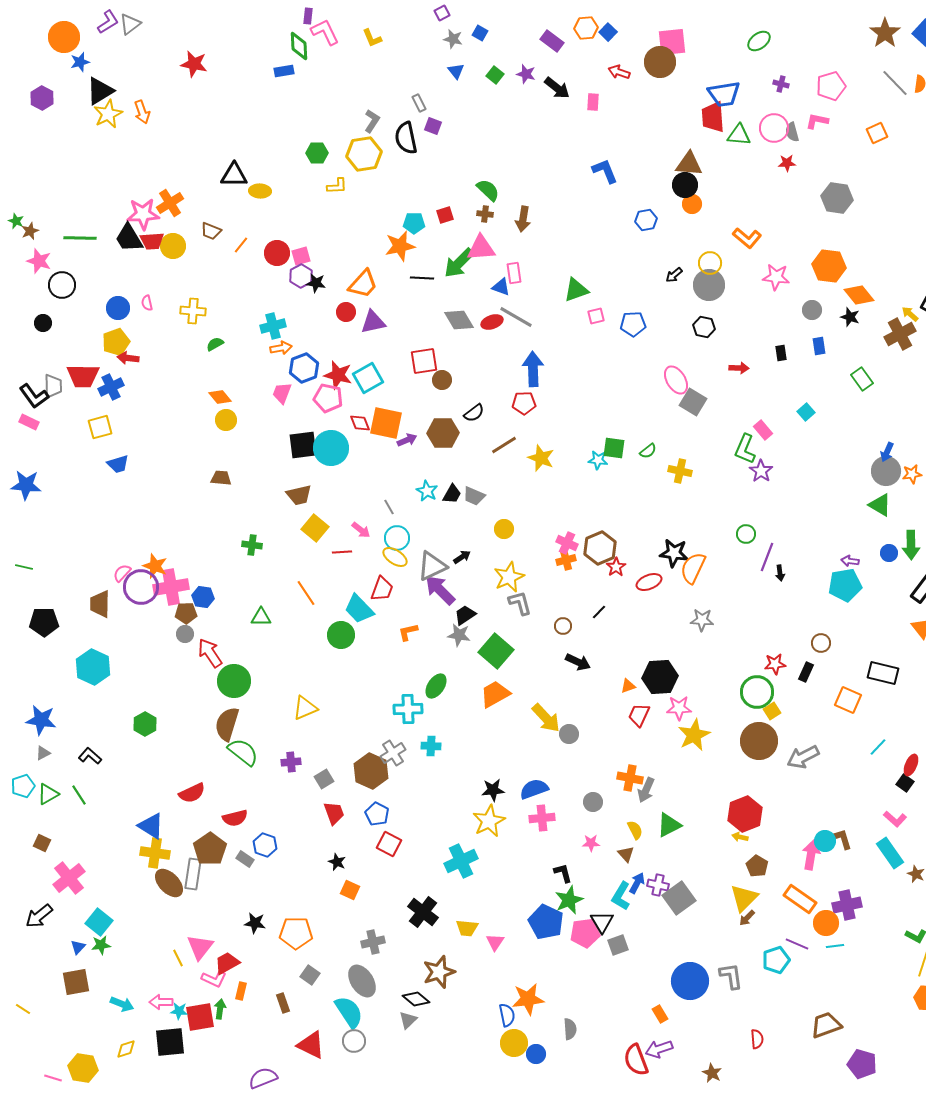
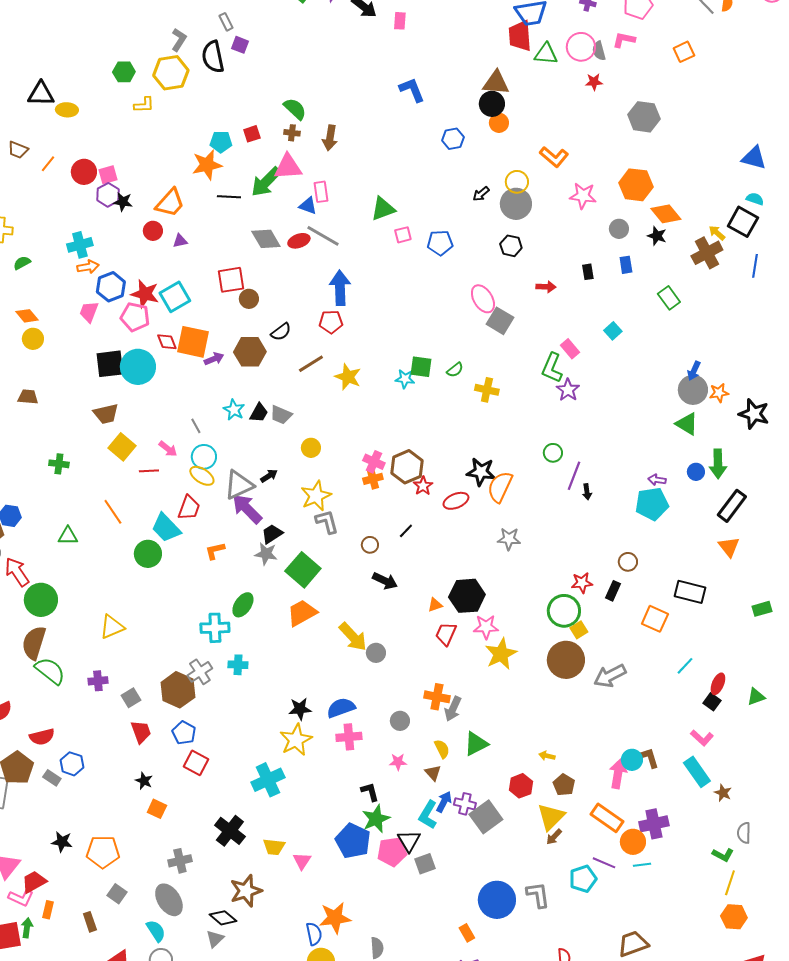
purple triangle: (373, 322) -> (180, 241), size x0.6
red hexagon: (745, 814) -> (521, 786), moved, size x0.7
cyan semicircle: (349, 1012) -> (156, 931), size x0.7

